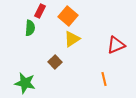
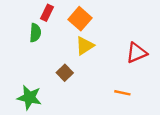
orange line: (104, 79) -> (122, 93), turned -64

